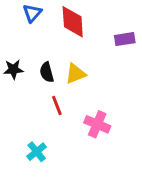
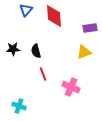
yellow triangle: (76, 74) -> (84, 52), moved
cyan cross: (37, 152) -> (19, 106), moved, turned -32

